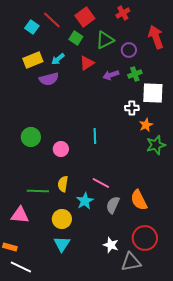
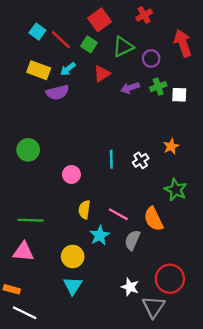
red line: (52, 20) -> (61, 40), moved
yellow rectangle: (33, 60) -> (39, 70), turned 42
white square: (153, 93) -> (179, 95), moved, size x0.6
white cross: (132, 108) -> (141, 160), moved, turned -32
green circle: (31, 137) -> (28, 150), moved
green star: (156, 145) -> (176, 190), moved, turned -30
yellow semicircle: (63, 184) -> (84, 210), moved
green line: (38, 191) -> (30, 220), moved
orange semicircle: (139, 200) -> (153, 219), moved
gray triangle: (131, 262) -> (153, 307), turned -45

